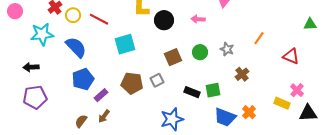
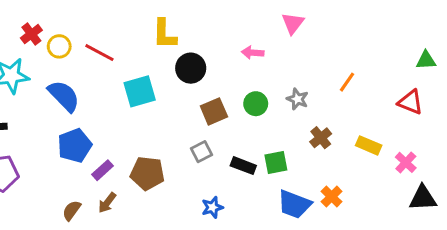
black circle: (164, 20) -> (191, 68), moved
red triangle: (291, 56) -> (410, 102), moved
gray square: (157, 80) -> (202, 152), moved
brown pentagon: (132, 83) -> (147, 173), moved
yellow rectangle: (282, 103) -> (369, 145), moved
blue star: (172, 119) -> (212, 207), size x0.6

